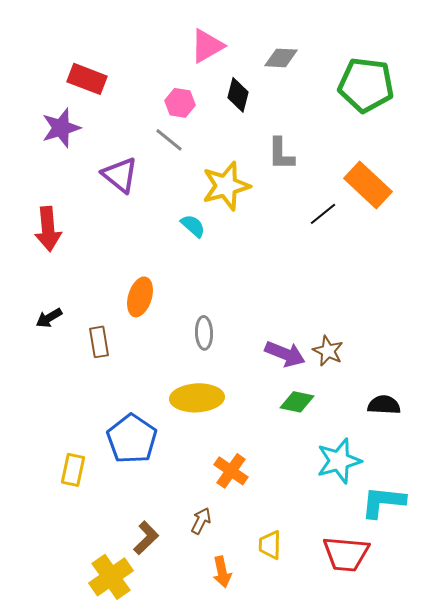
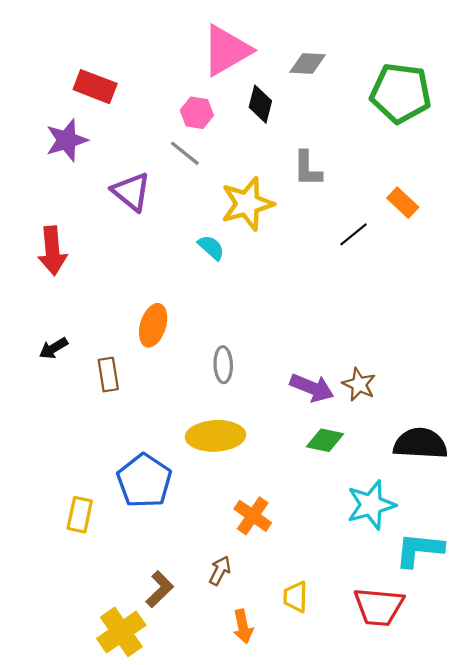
pink triangle: (207, 46) -> (226, 50), size x1.4
orange rectangle: (368, 185) -> (403, 203), size x0.6
black semicircle: (384, 405) -> (420, 444), size x1.5

